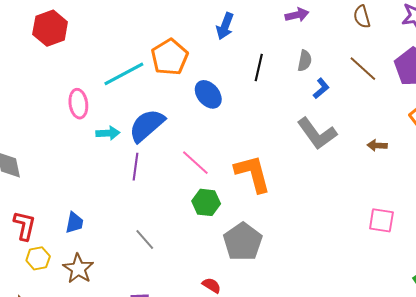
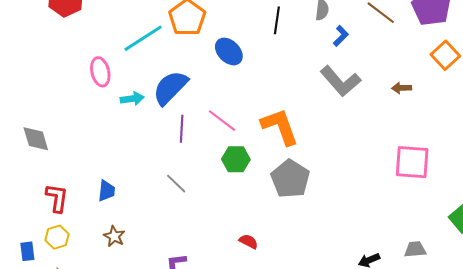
purple line: (135, 167) -> (182, 129), moved
pink square: (381, 220) -> (412, 162), size x1.4
gray line: (145, 240) -> (176, 184), moved
gray pentagon: (243, 242) -> (290, 179), moved
yellow hexagon: (38, 258) -> (57, 237), moved
brown star: (78, 269) -> (114, 236), size x0.7

